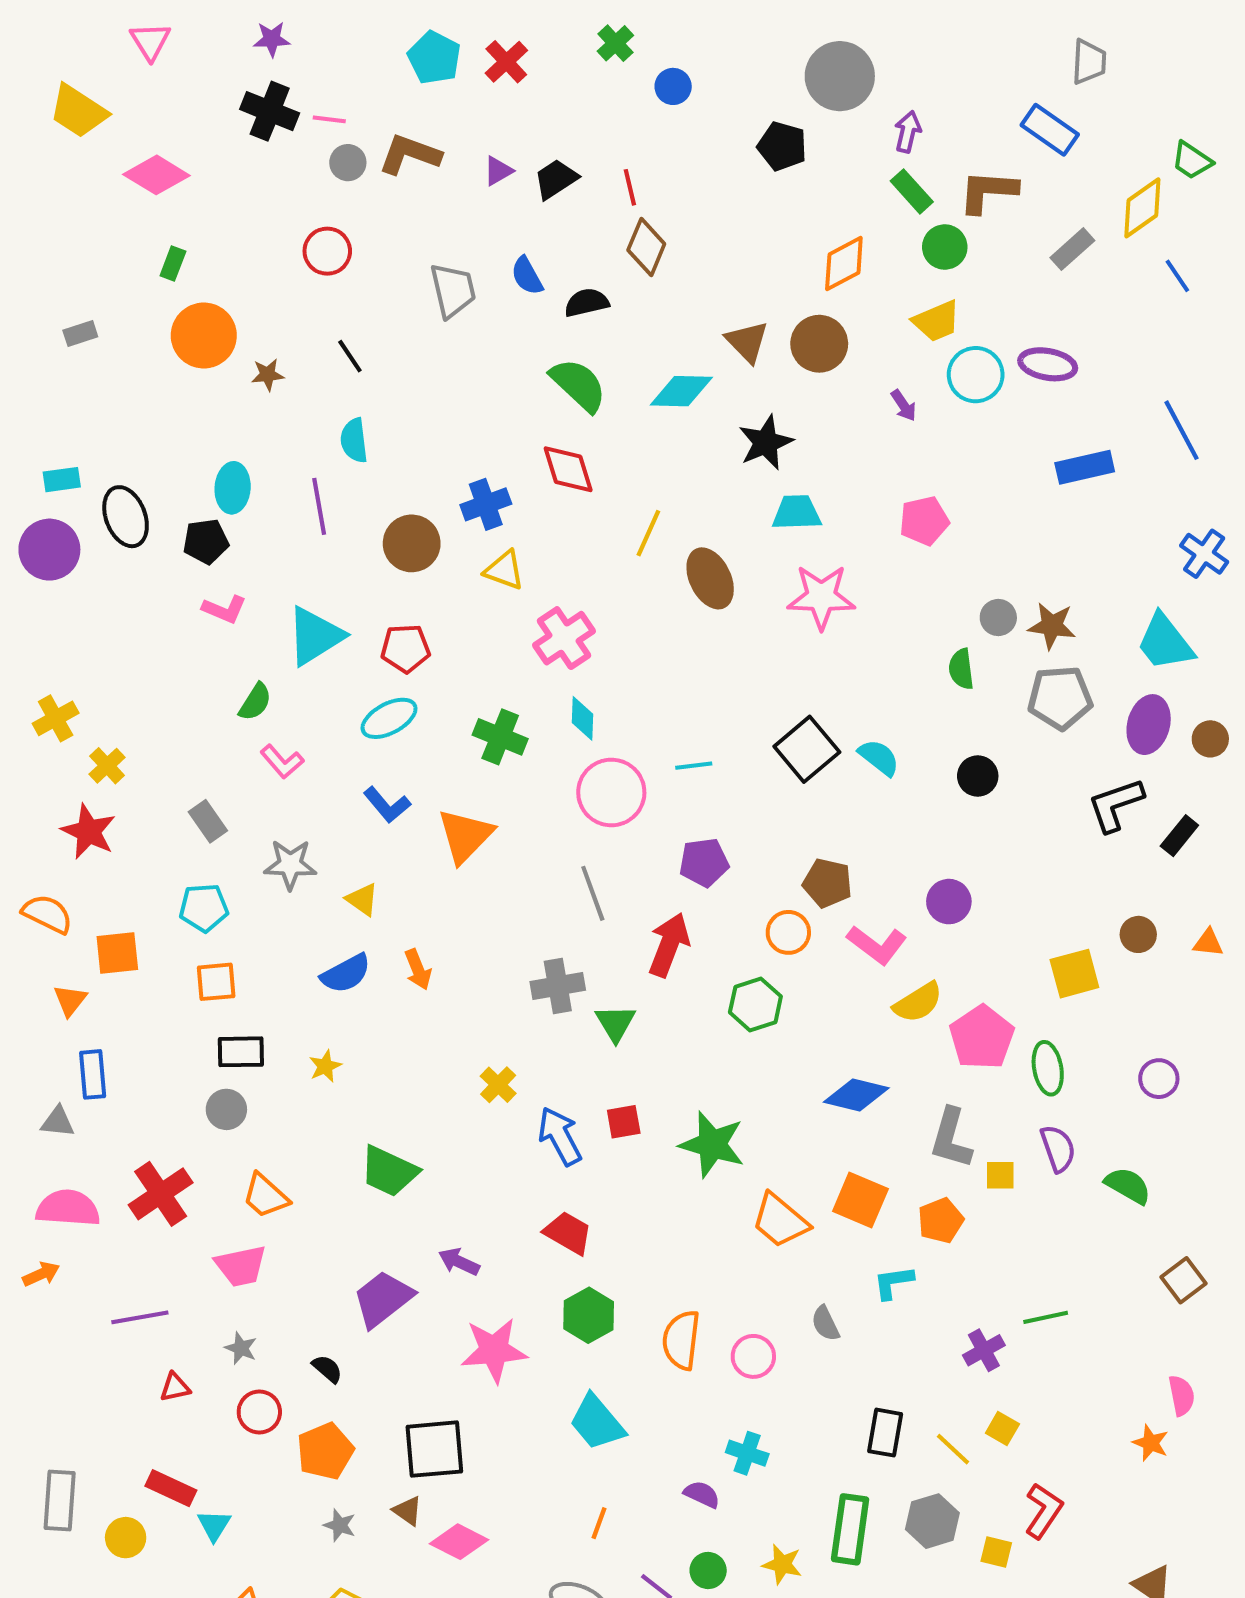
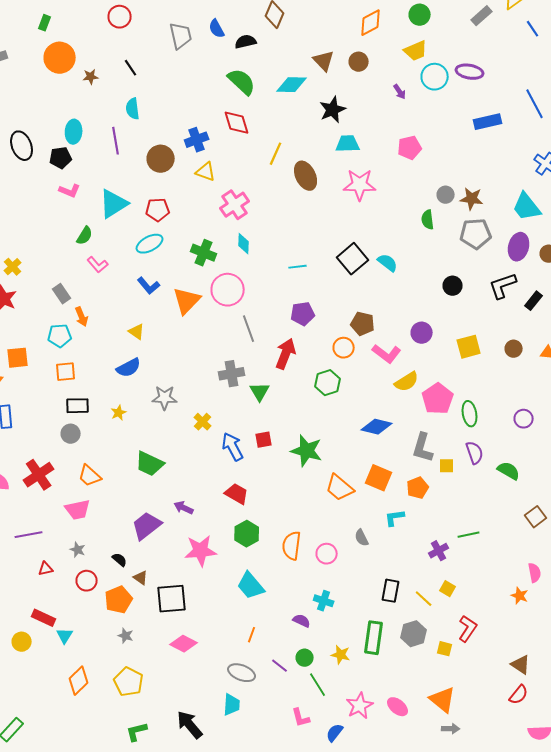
brown circle: (819, 344) -> (359, 62), size x0.7
black circle: (978, 776) -> (453, 286), moved
pink circle: (611, 792) -> (228, 290), moved
gray star: (290, 864) -> (165, 398), moved
orange arrow: (418, 969) -> (82, 317), moved
yellow square: (1074, 974) -> (469, 347), moved
brown triangle: (408, 1511) -> (141, 578), moved

